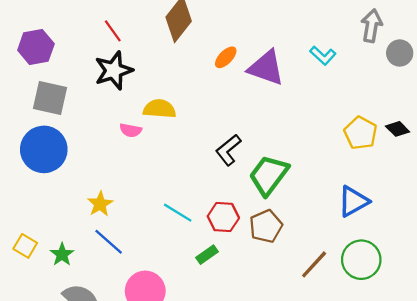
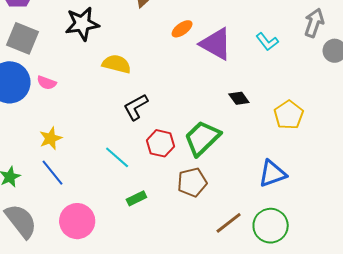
black diamond: (398, 129) -> (239, 98), moved
pink semicircle: (131, 130) -> (47, 83), moved
black L-shape: (228, 150) -> (136, 107), moved
red hexagon: (223, 217) -> (161, 143), moved

